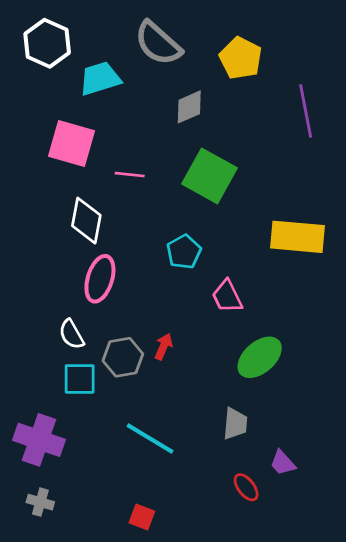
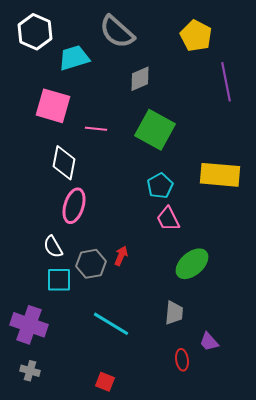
yellow pentagon: (241, 58) -> (196, 36), moved
cyan pentagon: (184, 252) -> (160, 186), moved
red ellipse: (246, 487) -> (182, 360), turned 30

